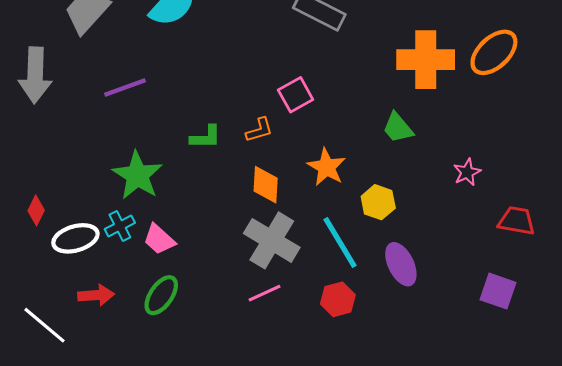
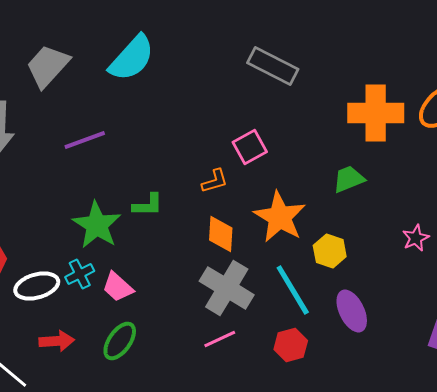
green trapezoid: (398, 128) -> (349, 179), turned 108
green L-shape: (206, 137) -> (148, 205), moved
orange star: (327, 167) -> (280, 217), size x1.4
pink star: (467, 172) -> (416, 238), moved

